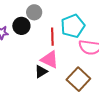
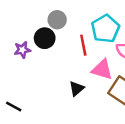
pink triangle: (50, 59) -> (102, 70), moved

